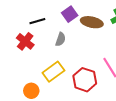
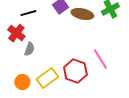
gray semicircle: (61, 39) -> (29, 49), moved
yellow rectangle: (53, 72) -> (47, 78), moved

